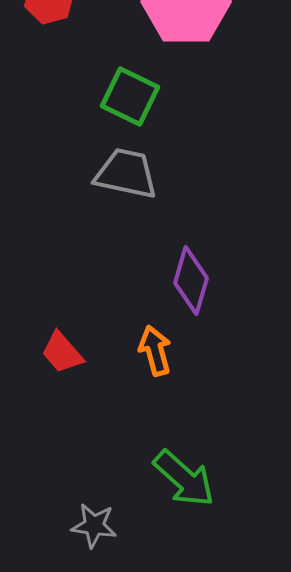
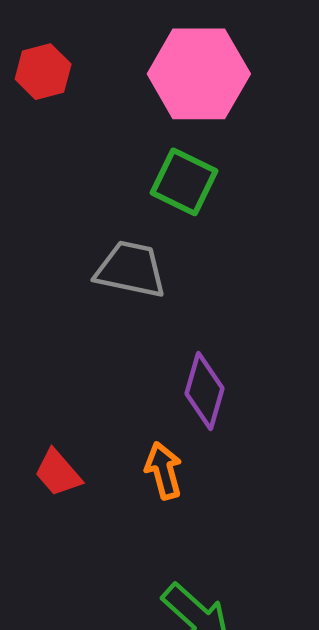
green square: (130, 97) -> (184, 182), moved

